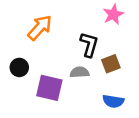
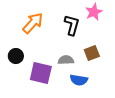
black L-shape: (89, 45) -> (72, 25), moved
blue semicircle: (113, 101) -> (79, 80), moved

